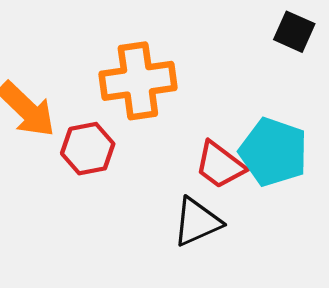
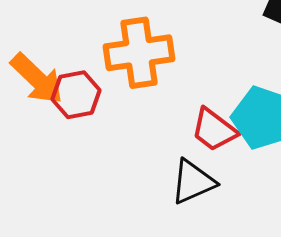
red hexagon: (88, 149) -> (76, 95), moved

